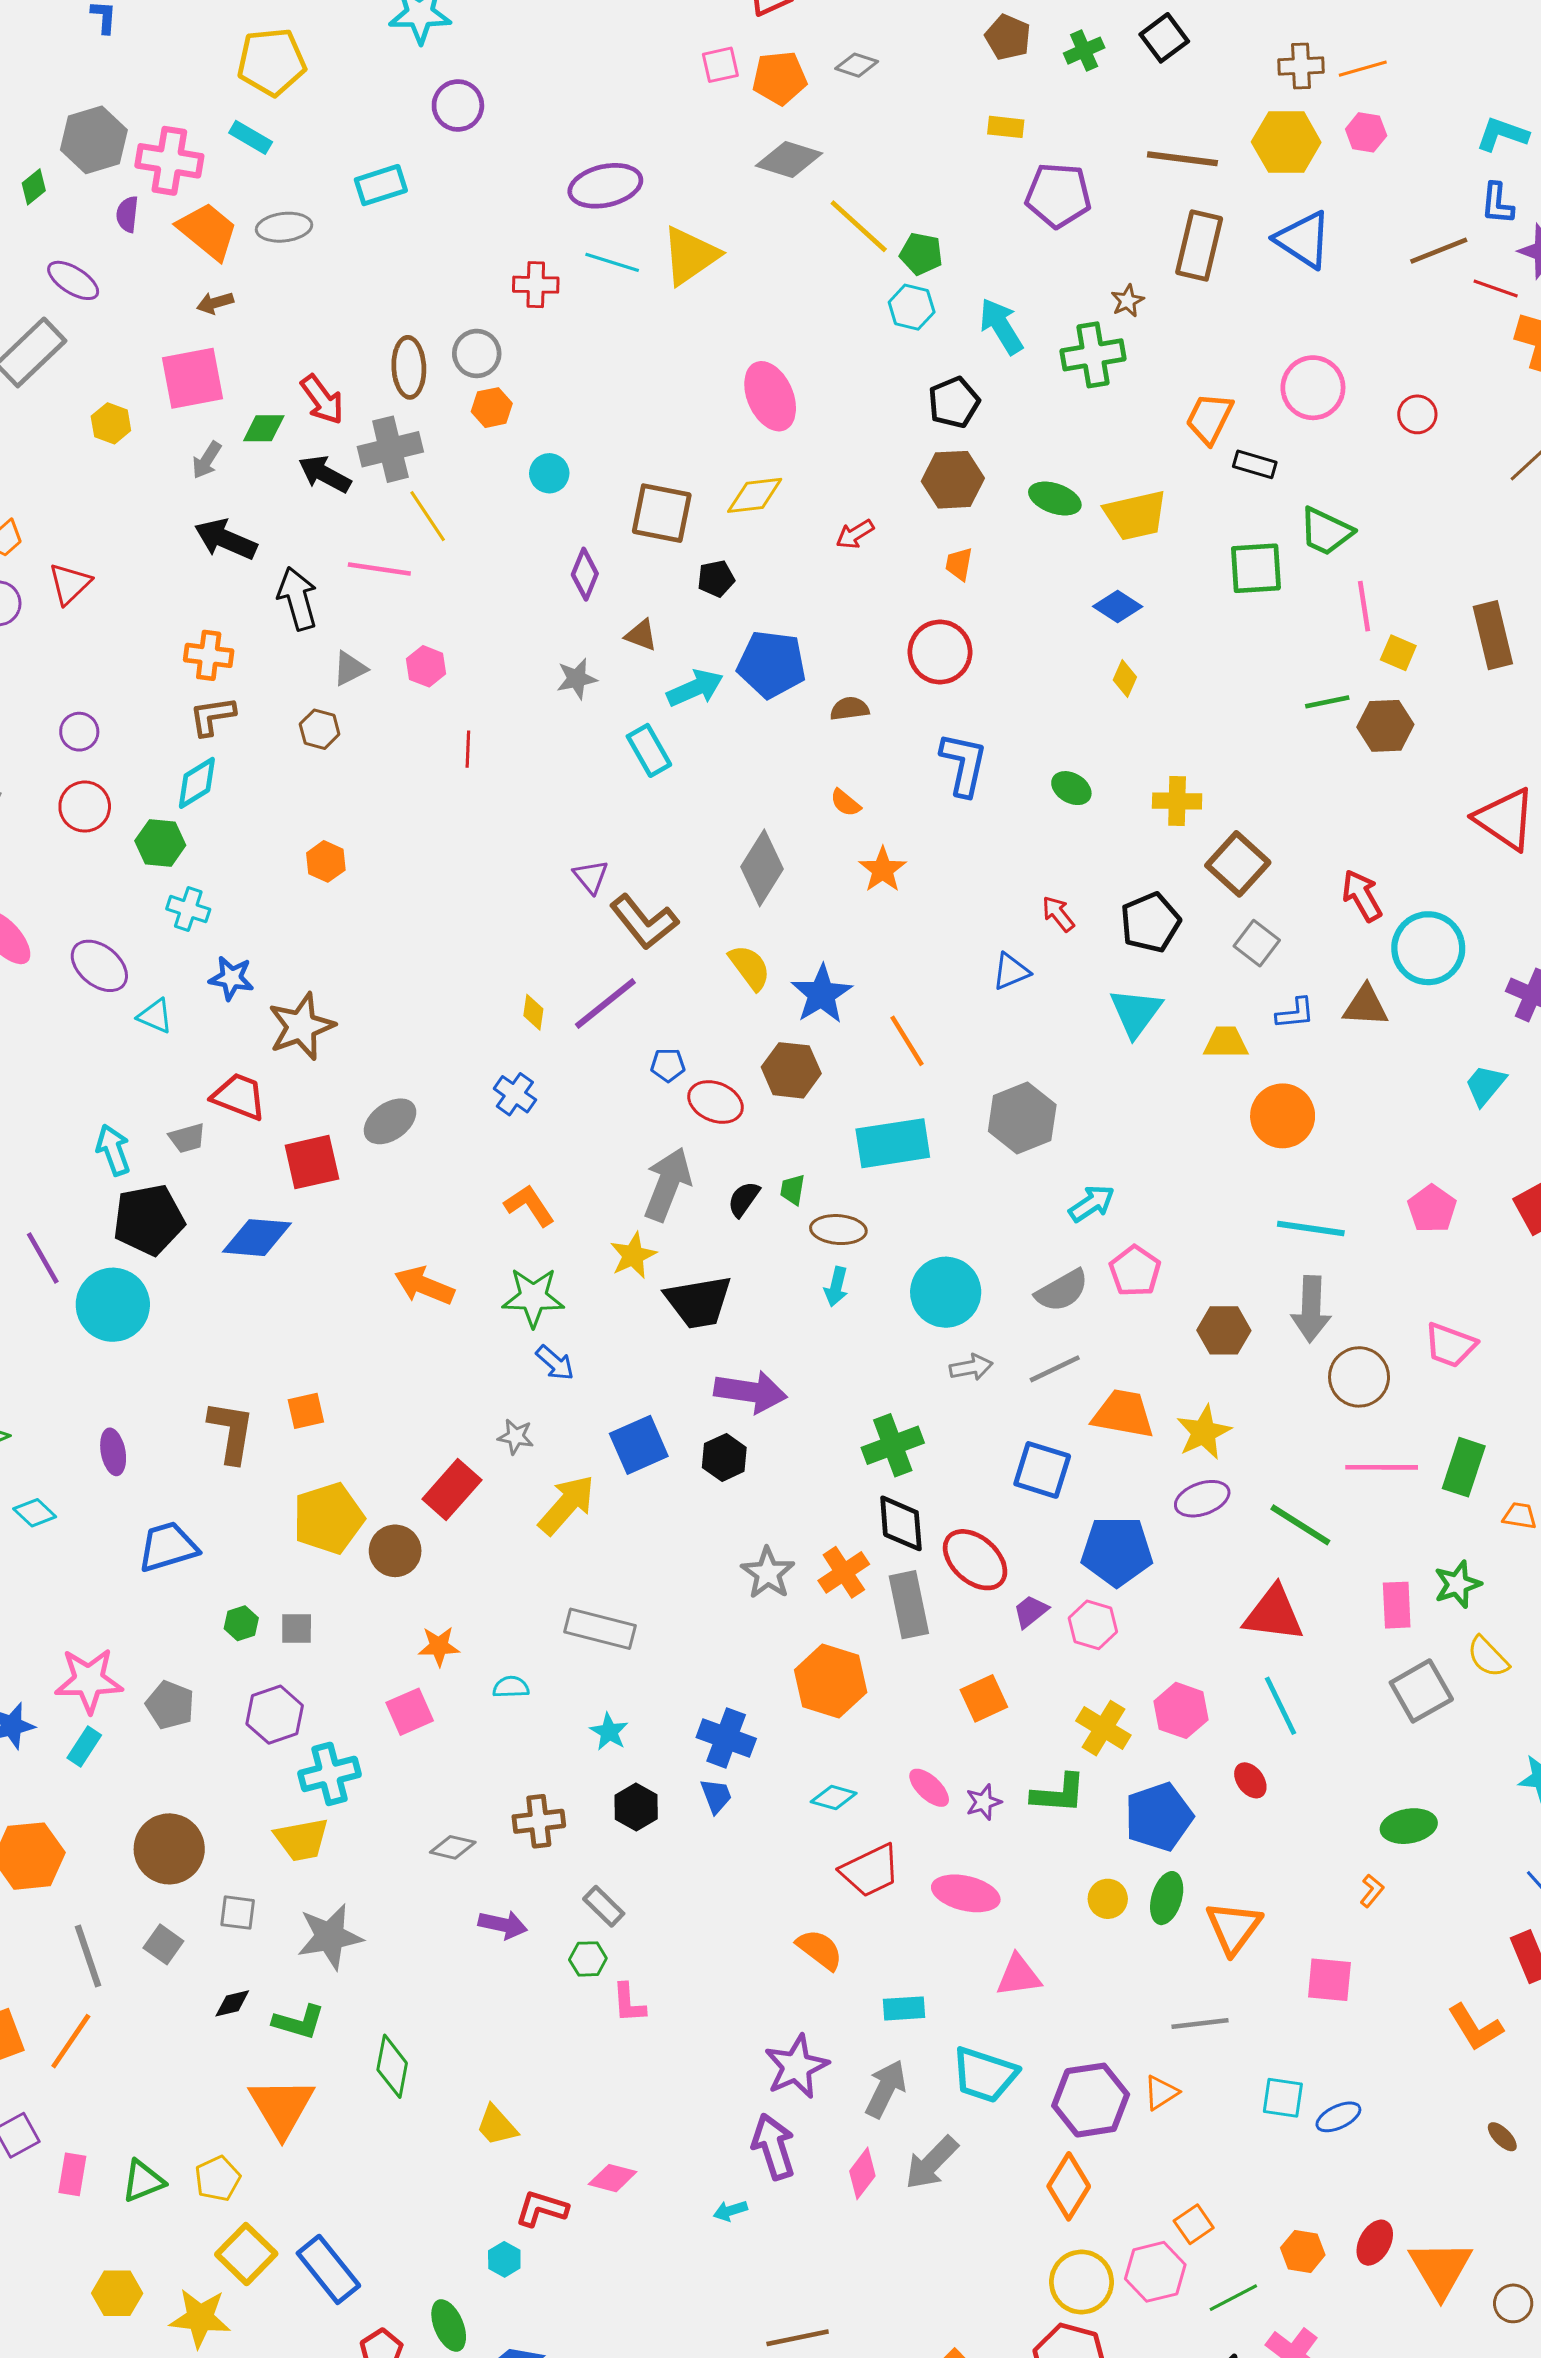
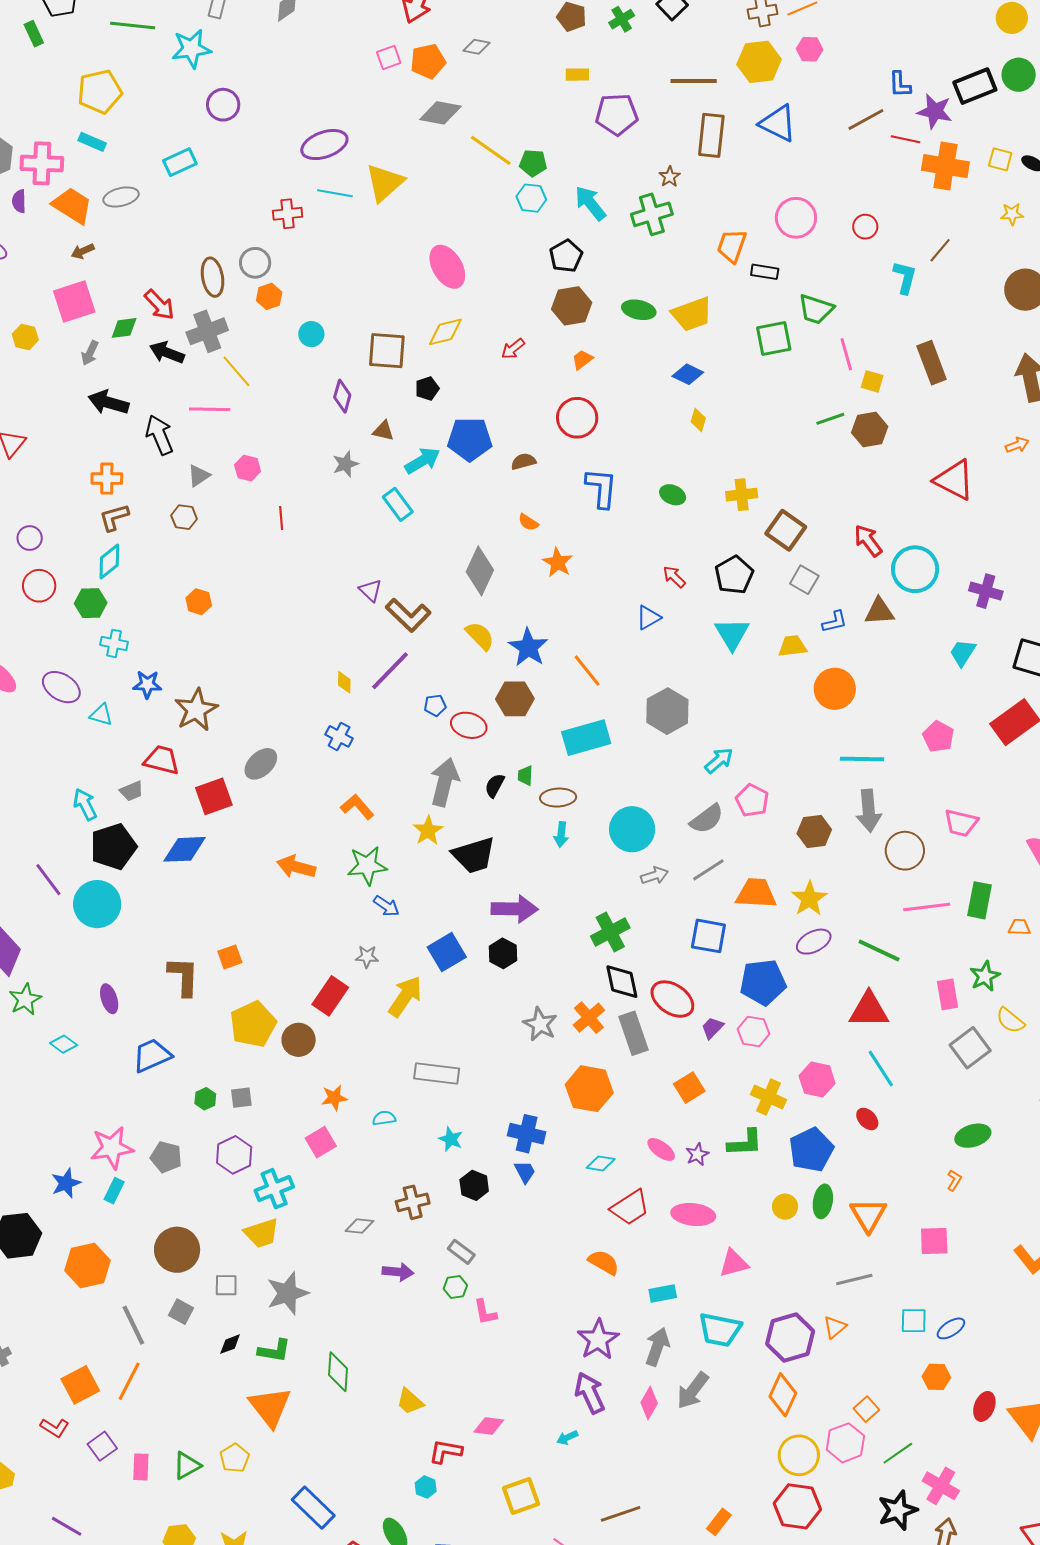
cyan L-shape: (1502, 134) -> (905, 277), moved, turned 92
orange trapezoid: (959, 564) -> (582, 360), turned 50
orange hexagon: (1303, 2251) -> (936, 1377), moved
yellow square: (246, 2254) -> (521, 1496), moved, turned 33

